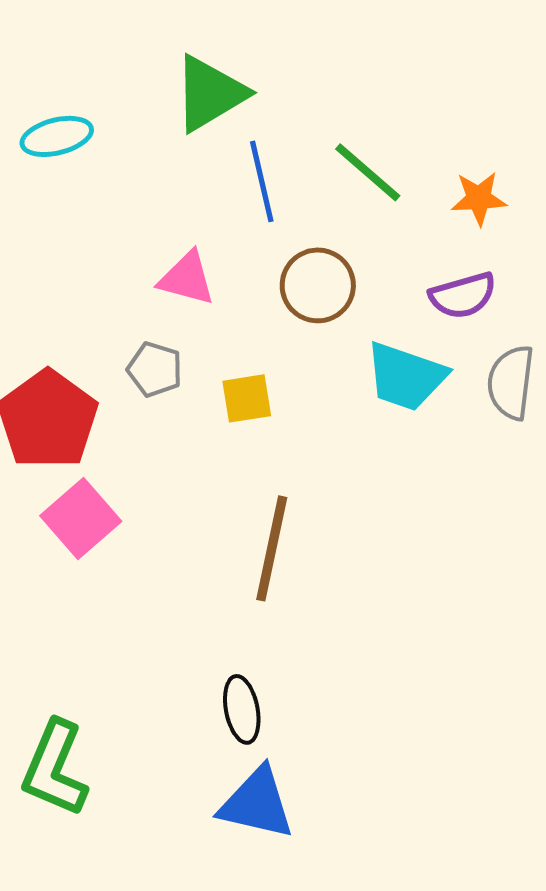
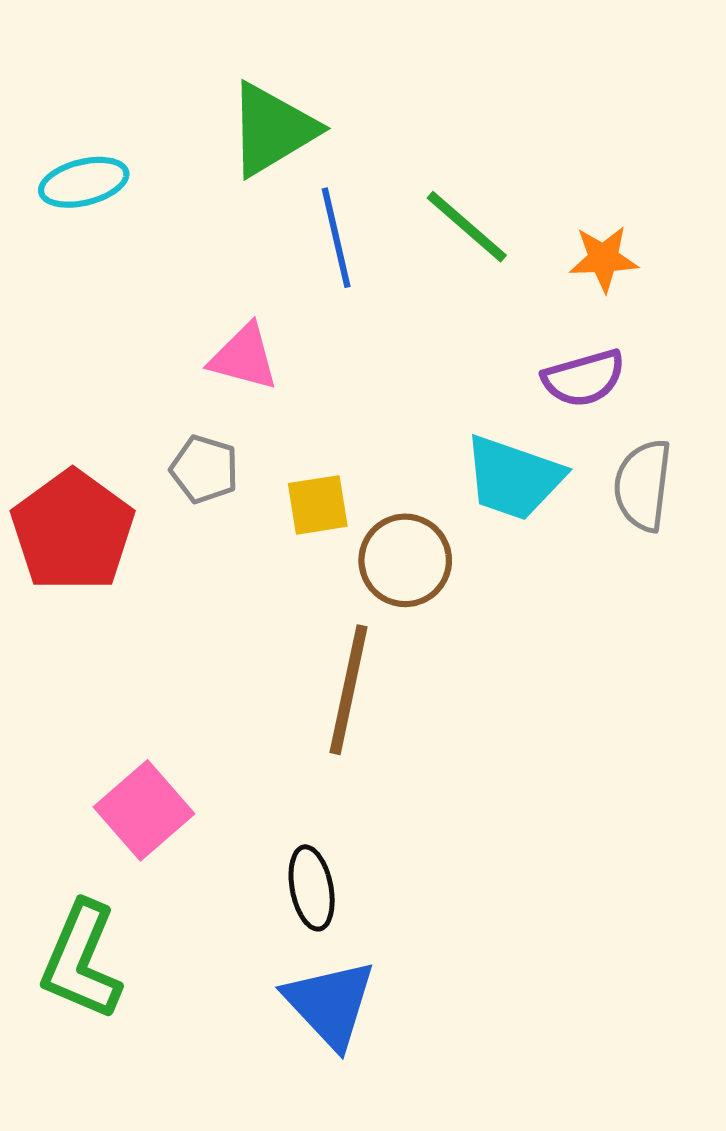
brown circle: (318, 285) -> (405, 560), moved
pink square: (81, 518) -> (144, 810), moved
blue triangle: (257, 803) -> (330, 1004), turned 34

